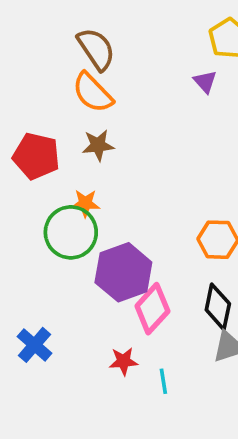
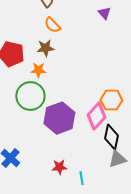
orange semicircle: (93, 93) -> (52, 25), moved, size x0.7
orange star: (85, 203) -> (38, 70), moved
pink diamond: (152, 309) -> (96, 116), moved

